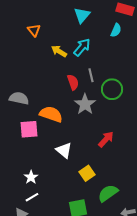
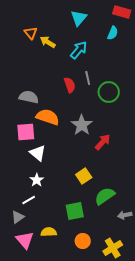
yellow arrow: (59, 51) -> (48, 42), moved
gray semicircle: (19, 98) -> (29, 97), moved
gray star: (85, 104) -> (82, 125), moved
white triangle: (64, 150) -> (38, 153), moved
white star: (31, 177) -> (37, 180), moved

